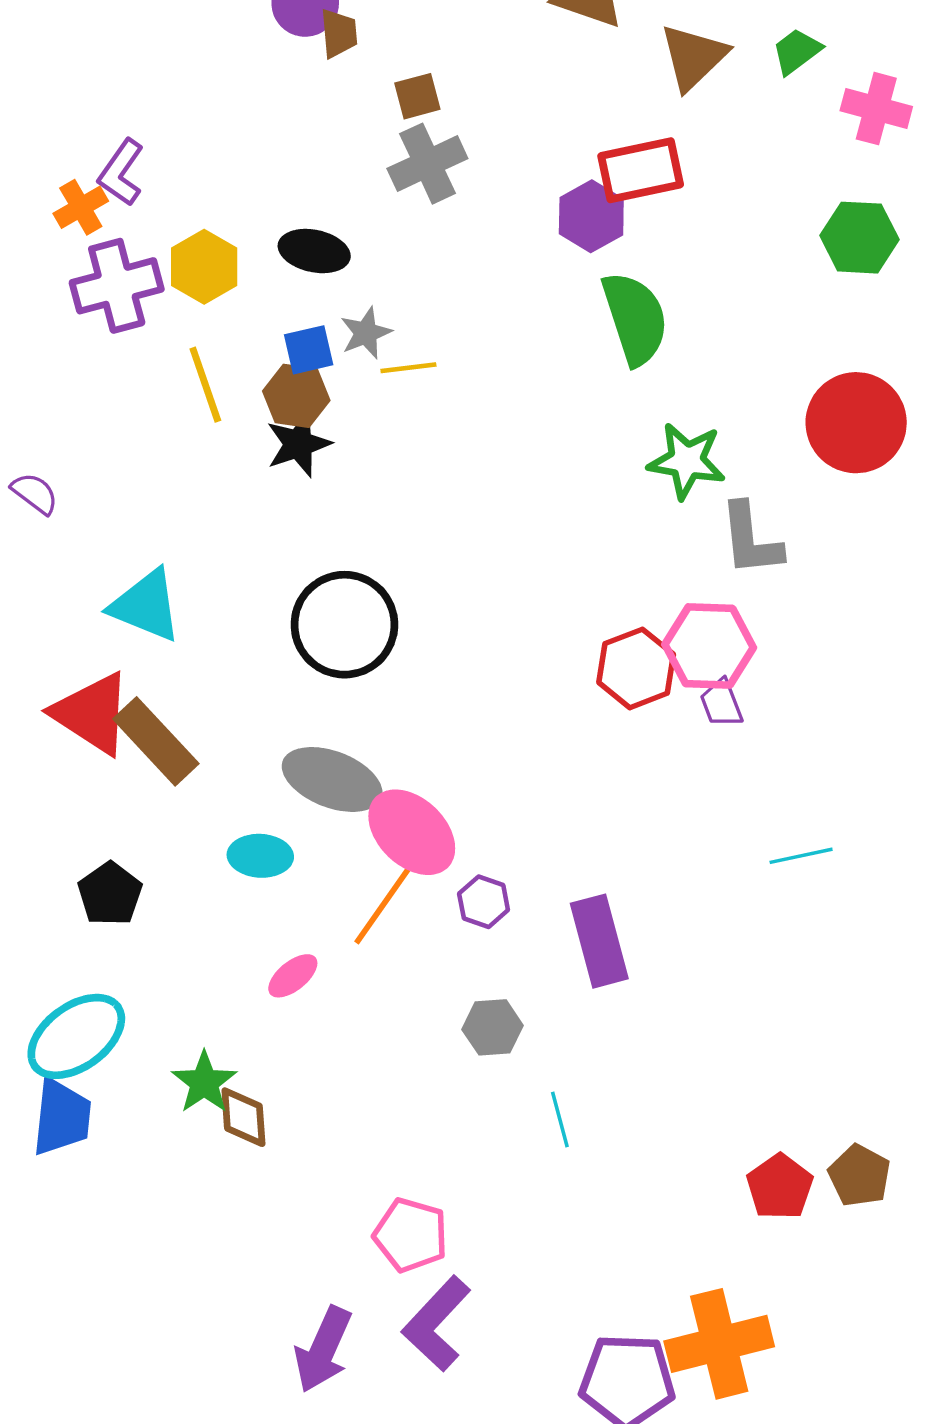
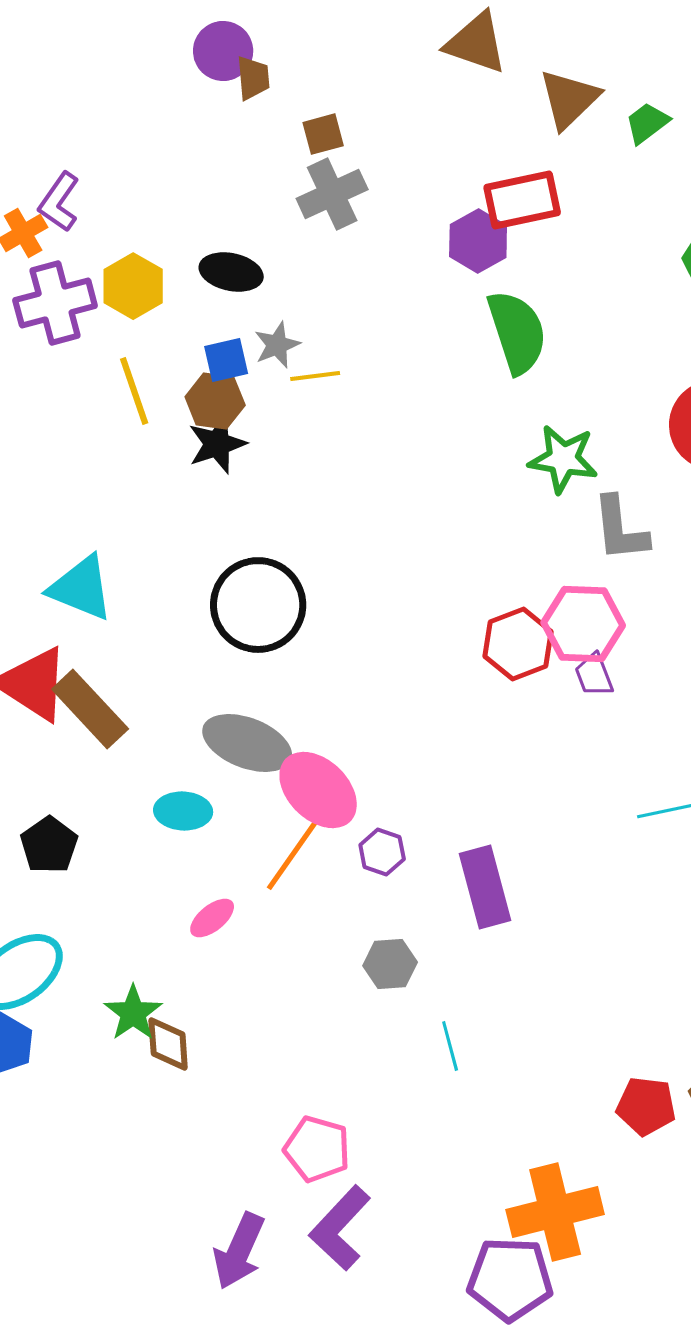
green trapezoid: (797, 51) -> (647, 123), moved
red pentagon: (780, 1187) -> (646, 1106), turned -30
orange cross: (719, 1344) -> (555, 1212), moved

